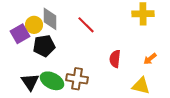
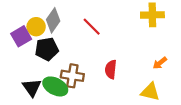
gray diamond: (50, 19) -> (53, 20), turned 35
red semicircle: (115, 59) -> (111, 69), moved
brown cross: (77, 79) -> (72, 76), moved

